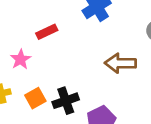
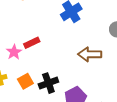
red rectangle: (47, 32) -> (32, 43), moved

